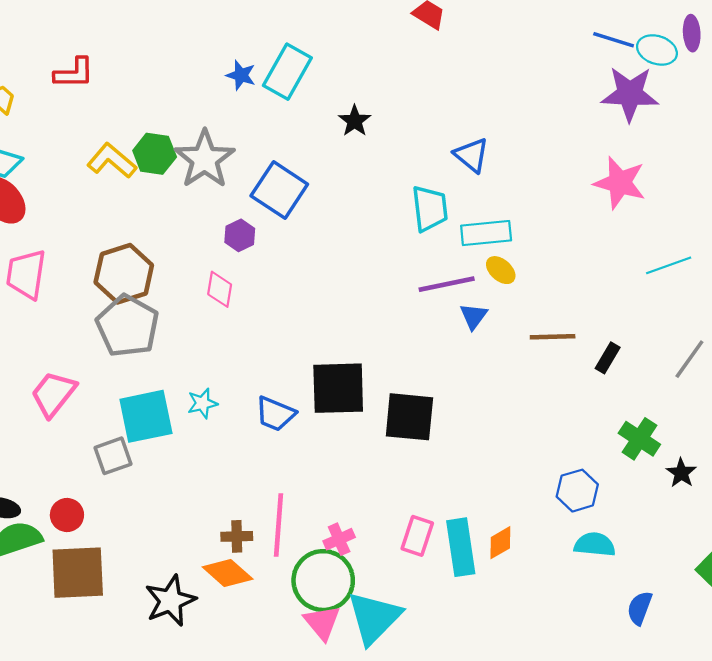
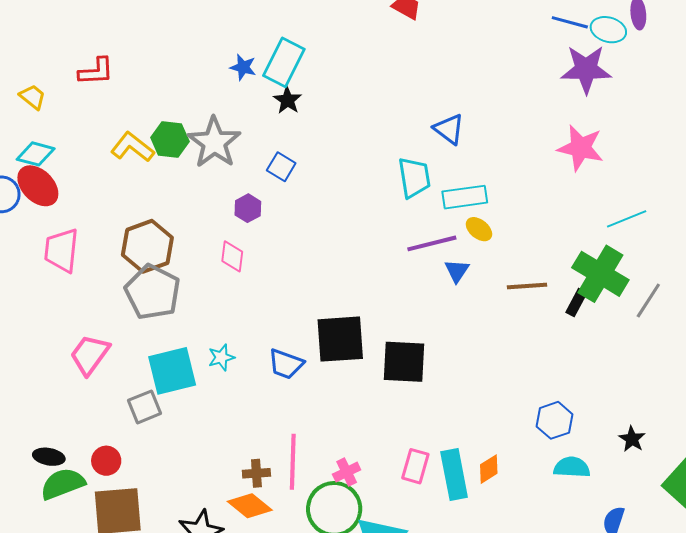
black star: (355, 121) -> (288, 100), moved
blue square: (279, 190) -> (281, 167), size x0.6
green cross: (639, 439) -> (600, 274), moved, size x1.5
black star: (681, 473) -> (632, 439), moved

